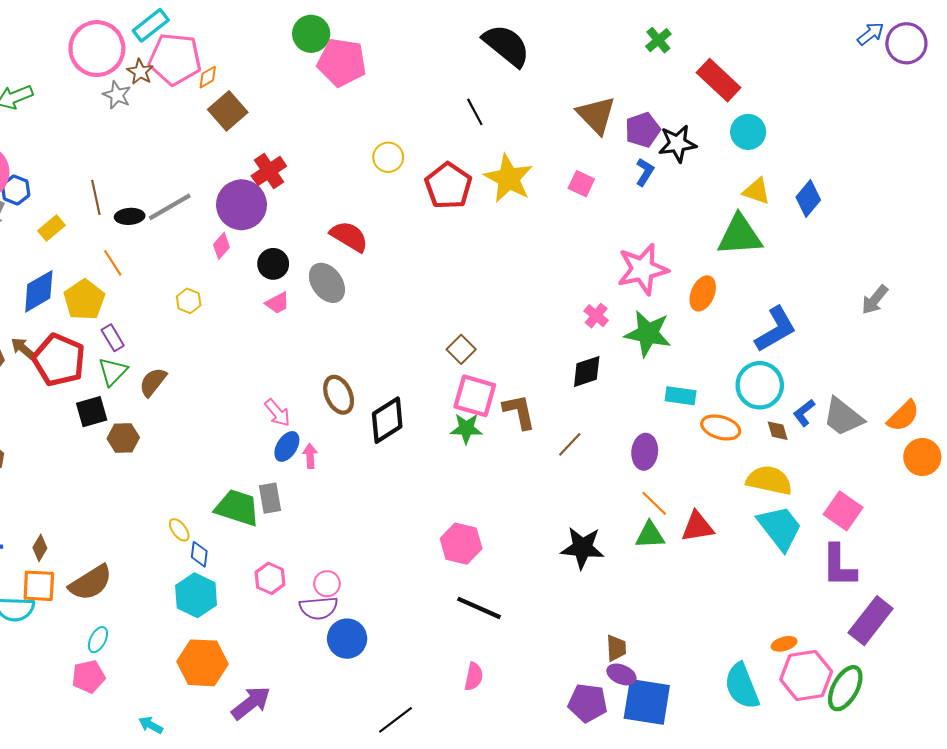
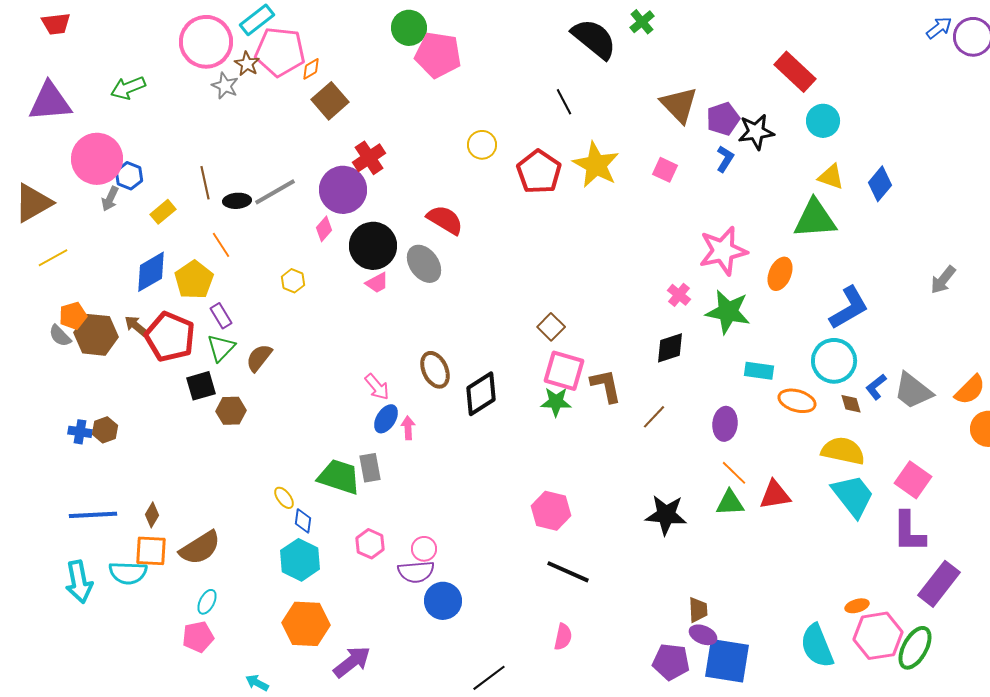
green cross: (658, 40) -> (642, 22), moved
black circle: (273, 264) -> (373, 246), size x1.6

